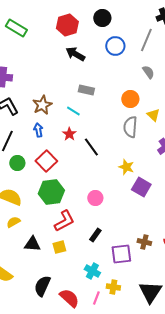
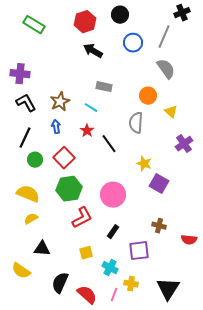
gray semicircle: (148, 72) -> (166, 69), size x1.5
gray semicircle: (130, 127) -> (136, 123), moved
pink circle: (95, 198) -> (113, 195), size x1.6
brown cross: (144, 242) -> (159, 226), moved
black triangle: (32, 244) -> (42, 249), moved
yellow square: (59, 247) -> (86, 253), moved

